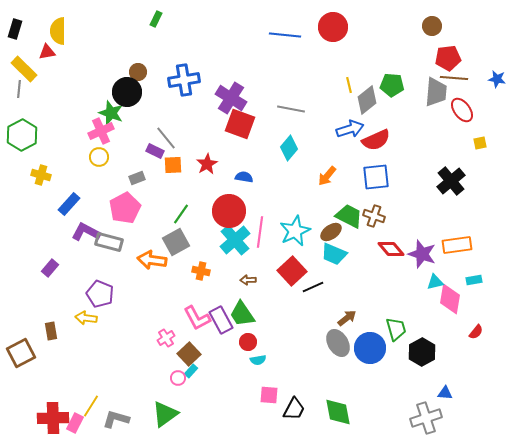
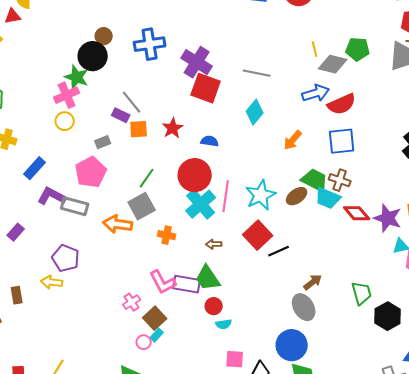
gray diamond: (367, 100) -> (333, 64), turned 52
cyan trapezoid: (334, 254) -> (328, 198), moved
purple rectangle: (221, 320) -> (187, 284), turned -52
blue circle: (370, 348) -> (292, 345), moved

